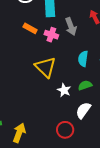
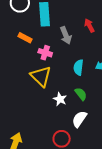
pink cross: (51, 35) -> (45, 53), moved
green semicircle: (85, 85) -> (81, 94), turned 72

